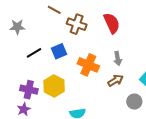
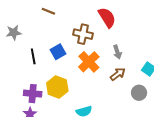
brown cross: (77, 24) -> (83, 34), moved
black line: (34, 53) -> (33, 56), turned -63
orange cross: (88, 65) -> (89, 62), turned 30

